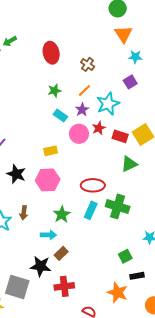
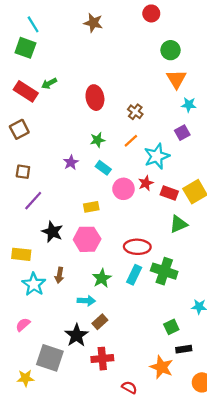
purple star: (82, 110) -> (71, 162), moved
black star: (41, 266) -> (77, 335), turned 30

